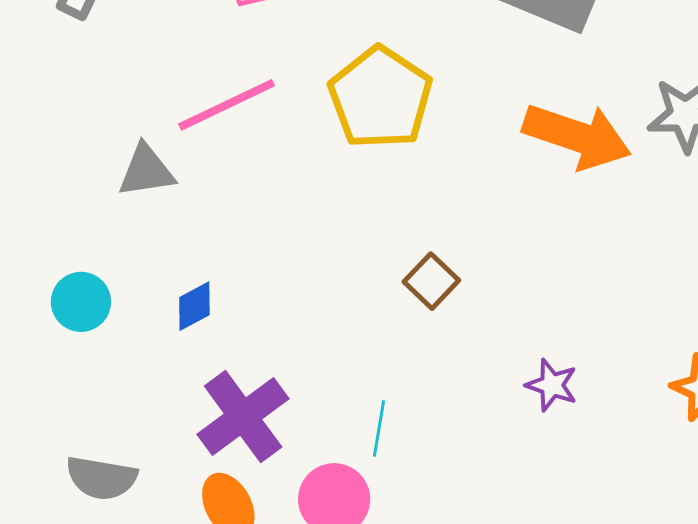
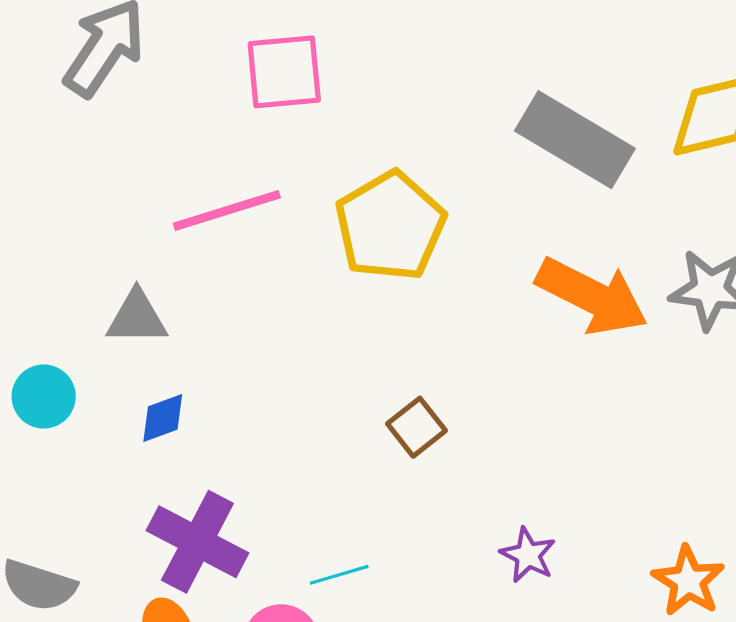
gray triangle: (146, 171) -> (137, 318), moved
purple cross: (243, 416) -> (197, 542), turned -34
cyan line: (379, 428) -> (339, 575), turned 56

